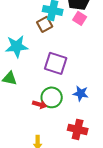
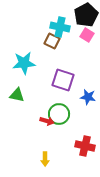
brown square: (45, 24) -> (52, 41), turned -35
blue star: (81, 93) -> (88, 97), moved

